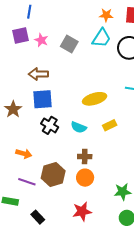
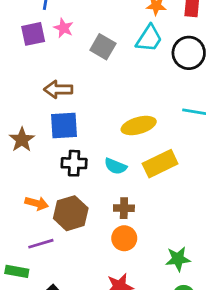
pink star: (41, 40) -> (63, 28), moved
black cross: (50, 125) -> (74, 163), turned -30
yellow rectangle: (110, 125) -> (160, 164), size x1.6
brown hexagon: (53, 175) -> (71, 213), moved
purple line: (27, 182) -> (41, 244), turned -36

